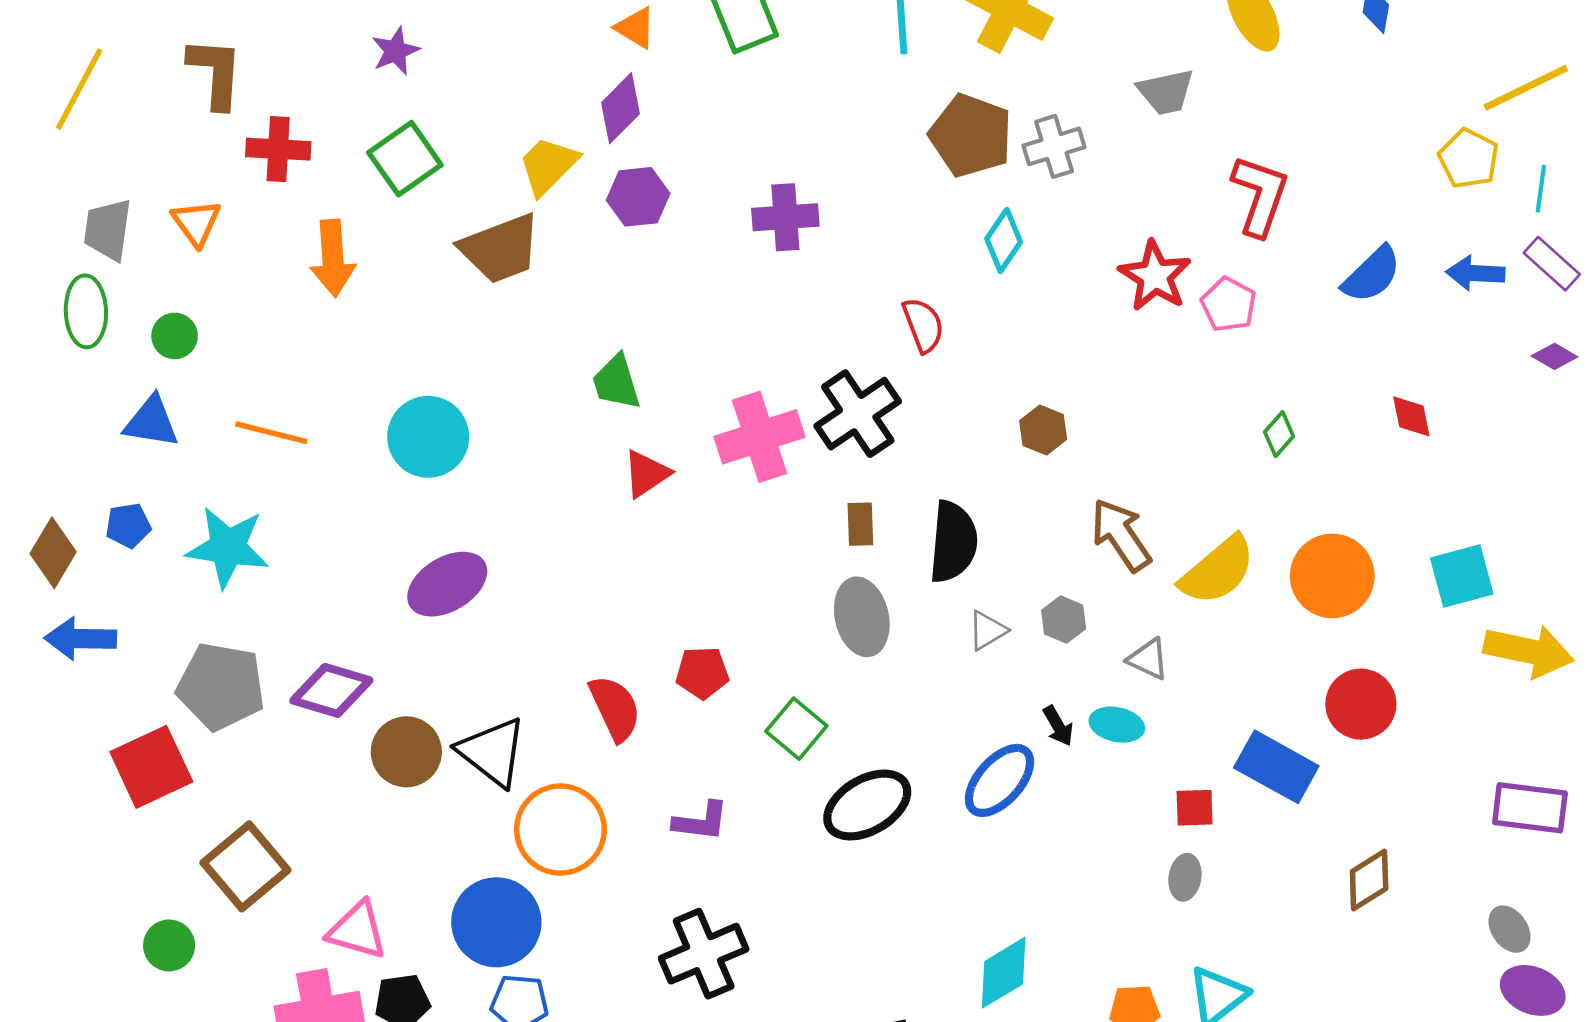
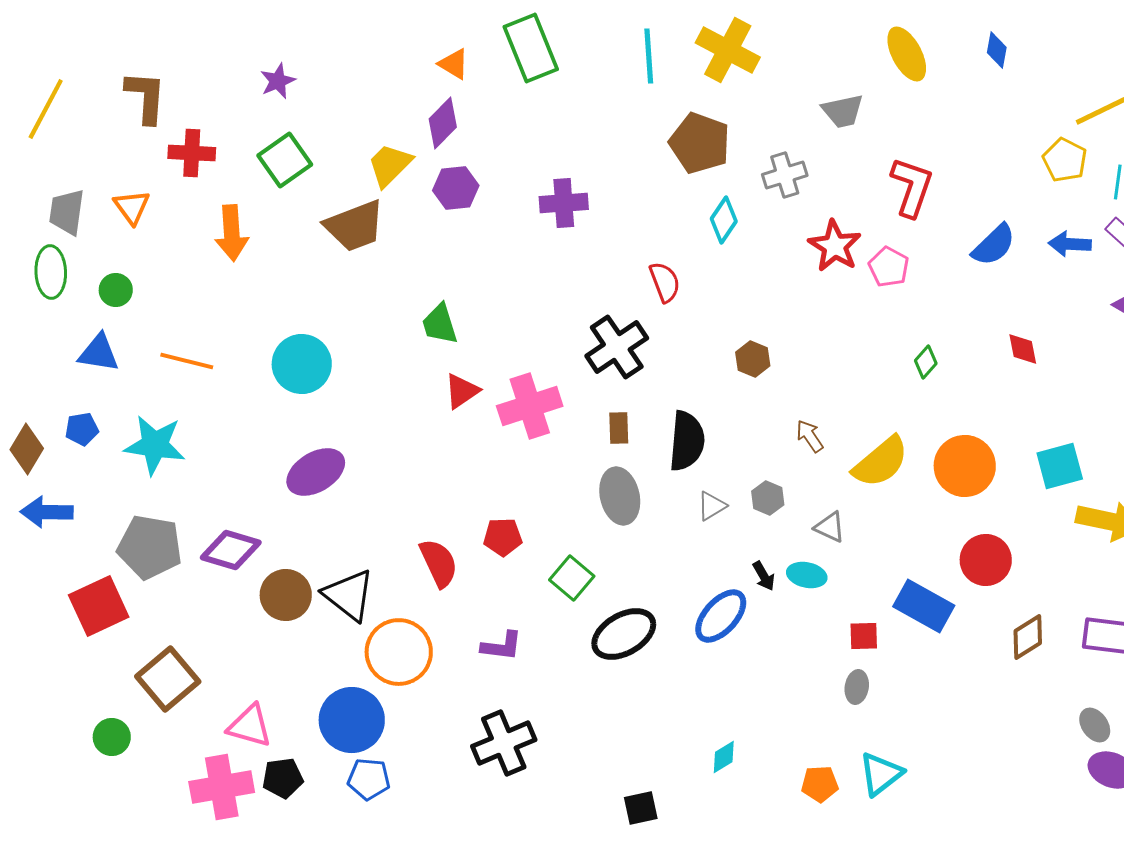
gray cross: (1054, 146) -> (785, 175), moved
pink cross: (760, 437) -> (530, 406), moved
brown arrow: (1121, 535) -> (810, 436), size x0.6
brown diamond: (1369, 880) -> (1028, 637), moved
cyan diamond: (1004, 973) -> (724, 757), size x0.6

